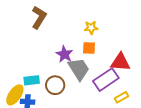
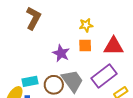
red triangle: (120, 62) -> (114, 46), moved
gray trapezoid: (79, 69) -> (72, 81), moved

